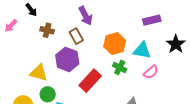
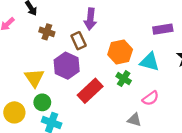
purple arrow: (86, 16) -> (90, 19), turned 30
pink semicircle: (151, 72) -> (151, 98), moved
yellow triangle: (39, 73) -> (34, 78), turned 36

